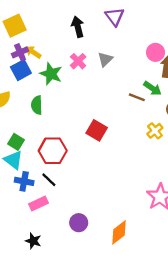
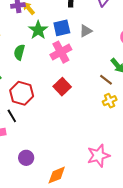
pink cross: (78, 61) -> (61, 52), moved, size x1.5
blue square: (21, 70) -> (62, 28), moved
brown line: (137, 97) -> (106, 80), moved

